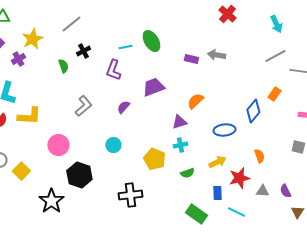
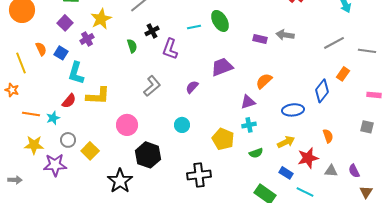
gray line: (275, 56) -> (334, 43), moved
purple L-shape: (113, 70) -> (170, 49), moved
blue rectangle: (217, 193) -> (286, 173), turned -56

